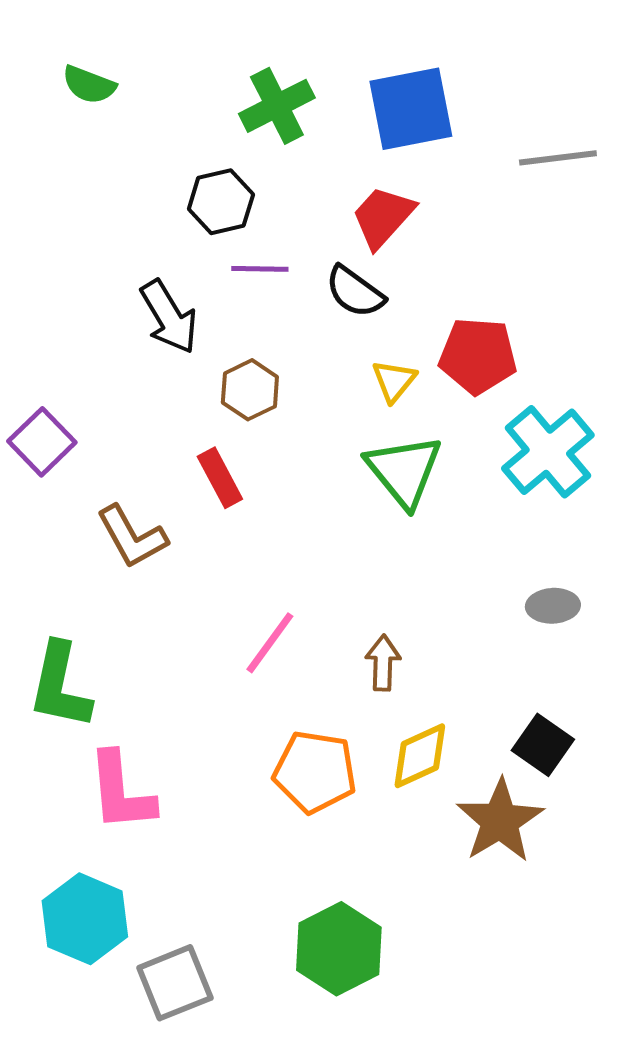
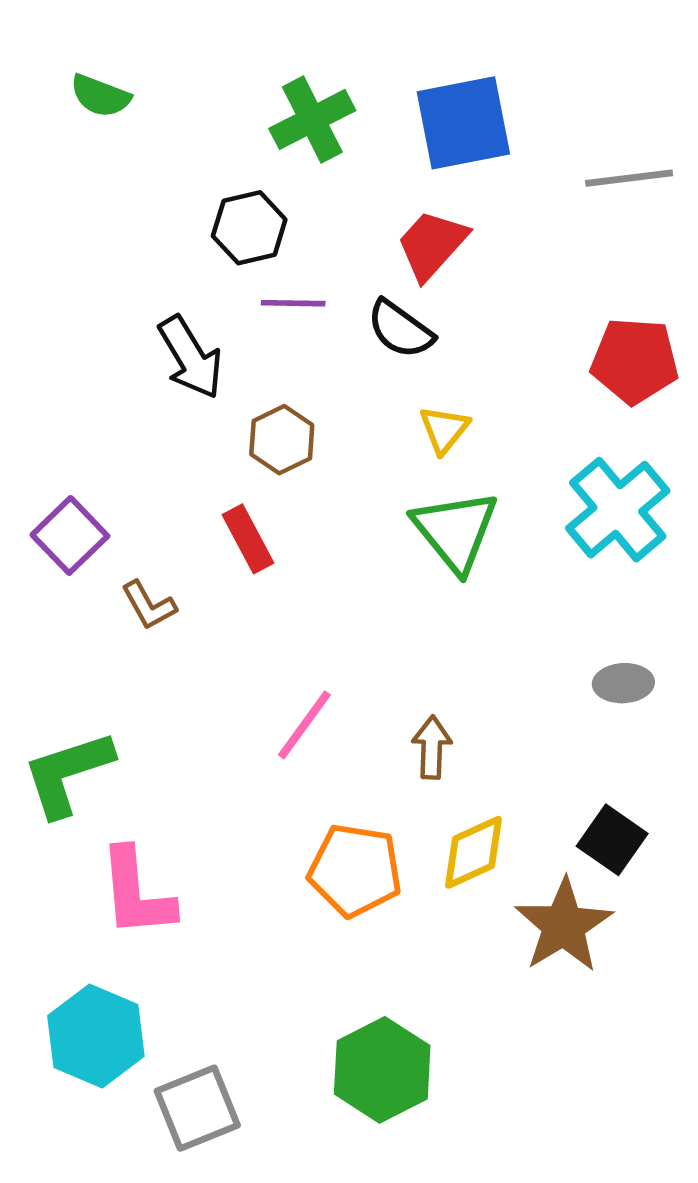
red pentagon: (478, 356) -> (635, 361), moved
purple square: (42, 442) -> (70, 535), moved
brown L-shape: (132, 537) -> (149, 605), size x0.7
green L-shape: (60, 686) -> (68, 773), turned 60

